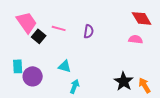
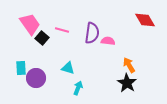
purple semicircle: (89, 31) -> (92, 33), size x1.5
pink semicircle: (136, 39) -> (108, 41), moved
orange arrow: (145, 85) -> (129, 65), moved

